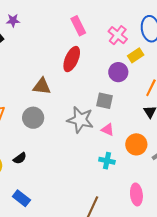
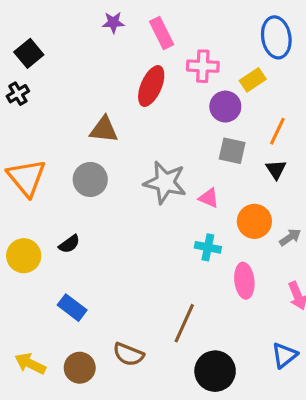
purple star: (13, 20) -> (113, 23), moved
pink cross: (118, 35) -> (203, 66), moved, turned -36
gray square: (104, 101) -> (232, 151), moved
pink ellipse: (136, 194) -> (244, 281), moved

